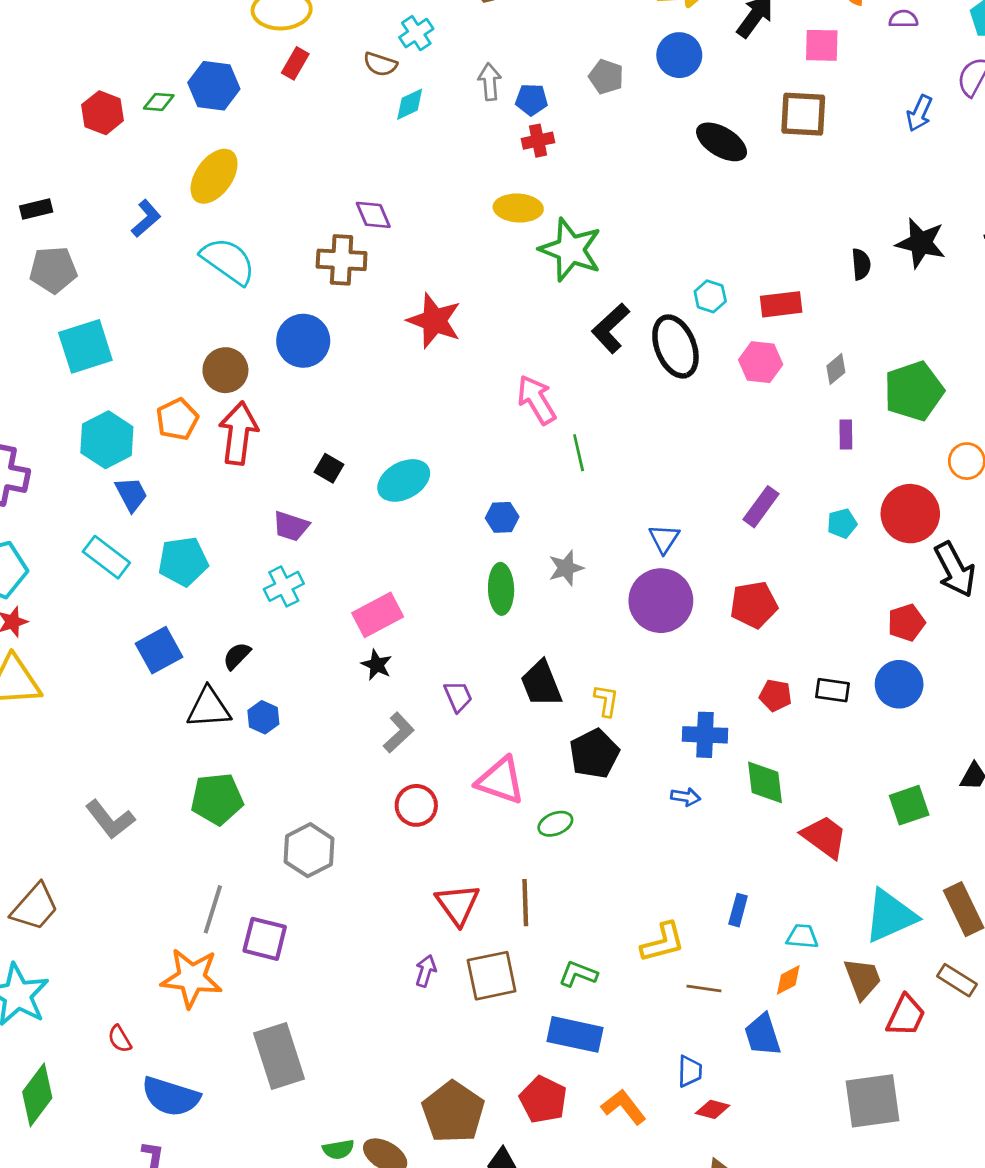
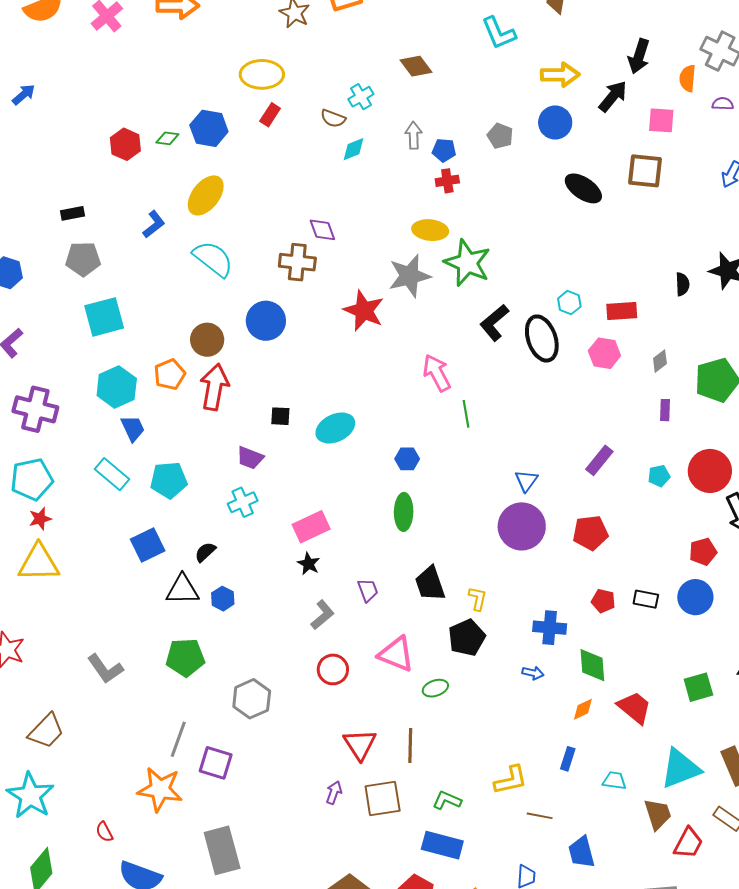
black square: (329, 468) -> (280, 416), turned -30
gray star: (566, 568) -> (409, 276), moved, size x1.6
orange diamond: (788, 980) -> (583, 709), moved

